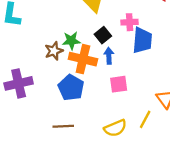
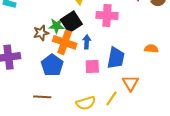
pink cross: (130, 22) -> (107, 15), size x1.5
black square: (103, 35) -> (71, 22), moved, size x1.5
blue trapezoid: (142, 40) -> (116, 58), moved

